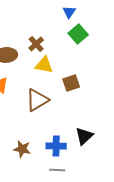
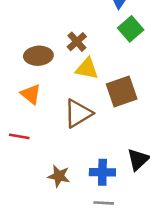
brown square: (71, 83) -> (122, 92), size x1.4

